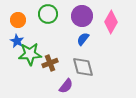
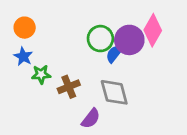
green circle: (48, 14) -> (100, 39), moved
purple circle: (82, 16) -> (129, 40), moved
green star: (30, 54) -> (41, 74), size x0.6

